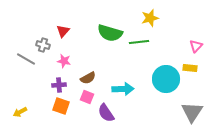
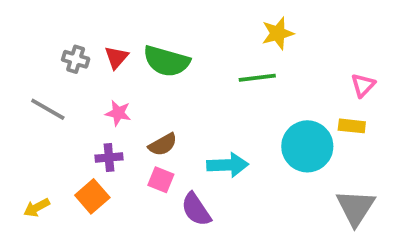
green semicircle: (110, 33) -> (166, 61), moved
gray cross: (43, 45) -> (76, 59), moved
orange square: (61, 106) -> (92, 196), moved, turned 30

